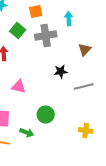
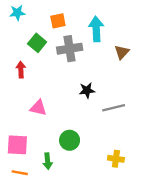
cyan arrow: (69, 19) -> (96, 29), size x1.5
brown triangle: (85, 50) -> (122, 52), moved
green arrow: (27, 133) -> (48, 161), turned 64

